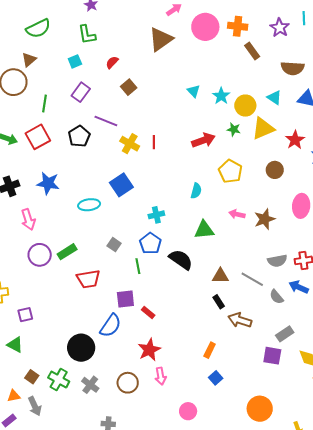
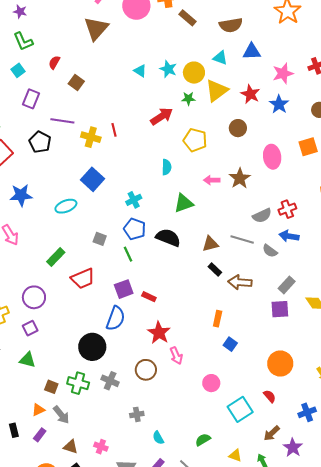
purple circle: (40, 255) -> (34, 297), moved

